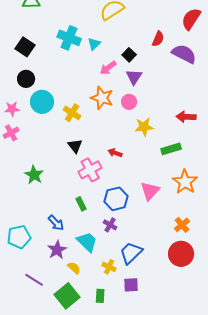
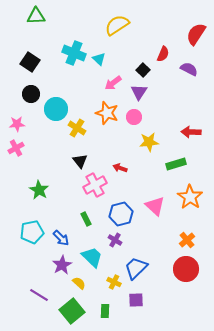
cyan triangle: (94, 44) -> (99, 59), turned -32
purple semicircle: (184, 54) -> (189, 69), size x0.7
black square: (129, 55) -> (143, 70), moved
cyan circle: (42, 102) -> (56, 109), moved
pink triangle: (150, 191) -> (155, 206), turned -30
cyan pentagon: (19, 237) -> (32, 232), moved

